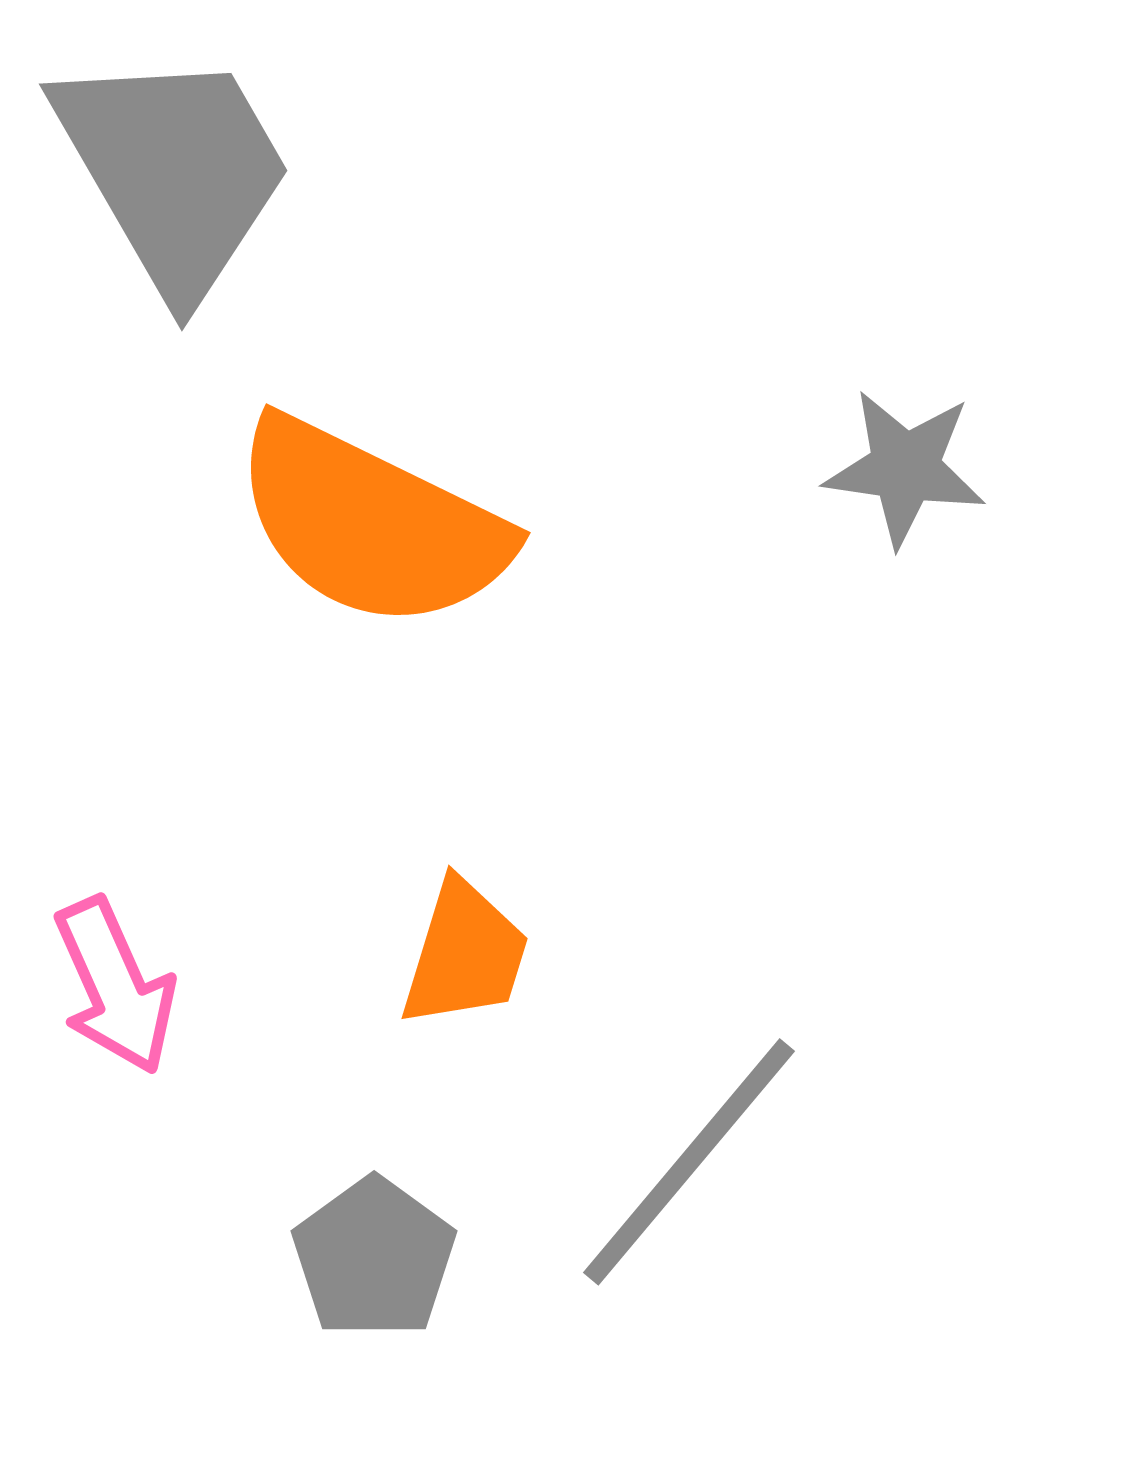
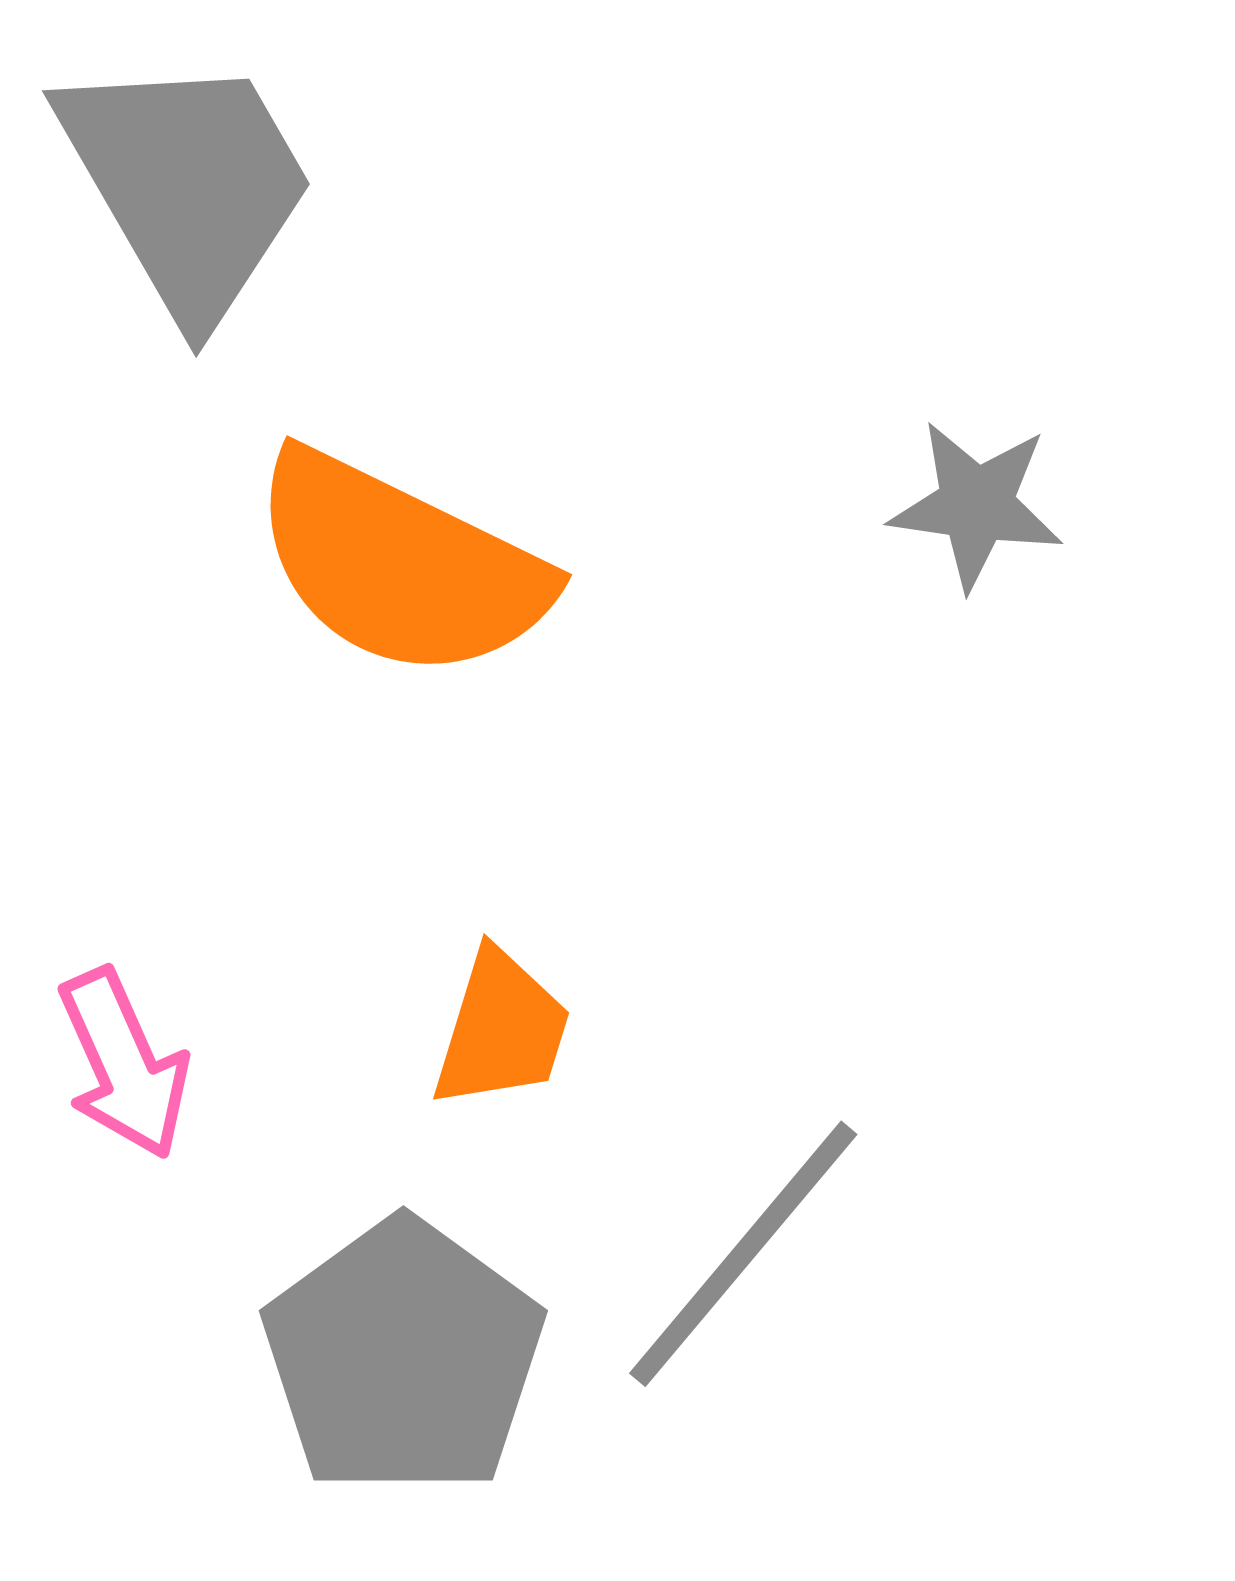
gray pentagon: (374, 1258) -> (403, 1357), size x1.6

